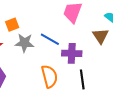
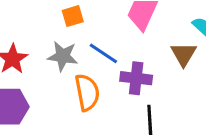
orange square: (12, 25) -> (73, 16), moved
orange semicircle: (49, 76) -> (87, 92), moved

